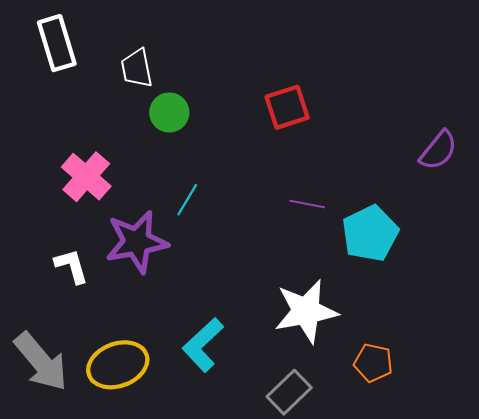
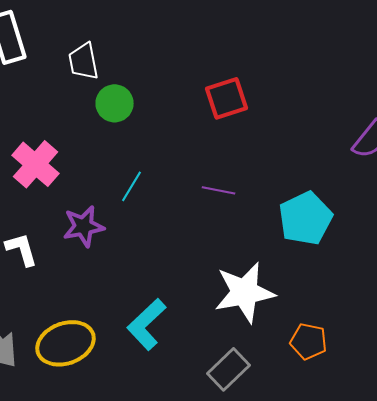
purple line: (307, 204) -> (218, 190), moved
purple star: (137, 242) -> (84, 226), size x0.7

